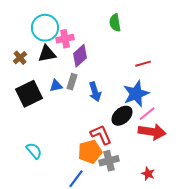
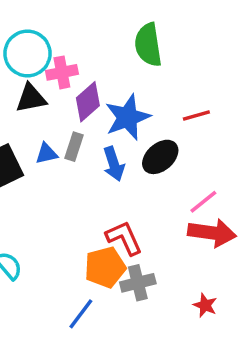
green semicircle: (115, 23) -> (148, 45), size x1.4
blue star: (136, 94) -> (127, 117), moved
black ellipse: (122, 116) -> (160, 157), moved

